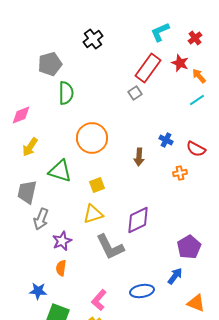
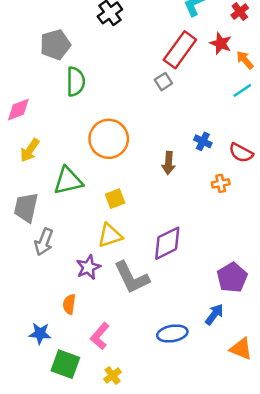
green triangle: (60, 171) -> (68, 181), turned -30
purple star: (62, 241) -> (88, 267), moved
pink L-shape: (99, 300) -> (100, 336), moved

